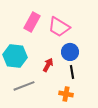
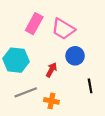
black line: (72, 72) -> (90, 86), moved
orange cross: (66, 94) -> (51, 101), moved

